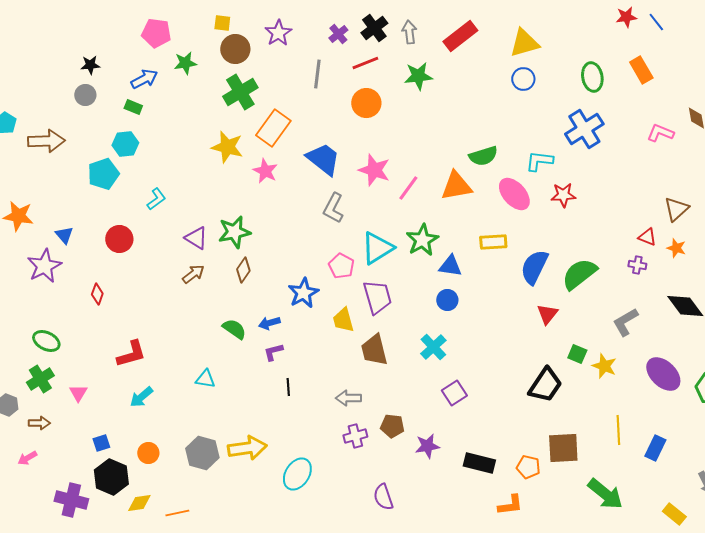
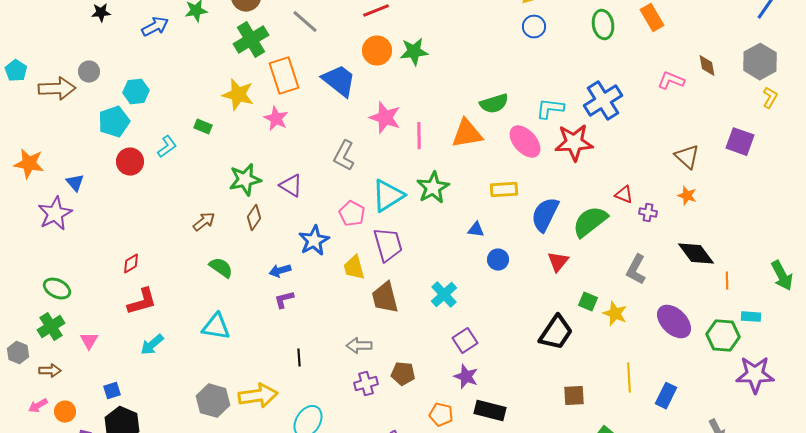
gray line: (317, 74) -> (305, 22), moved, turned -56
green star: (418, 76) -> (414, 52), moved
gray circle: (85, 95) -> (89, 72), moved
green rectangle: (133, 107) -> (203, 127), moved
orange rectangle: (273, 128) -> (284, 76), turned -54
blue cross: (584, 129) -> (603, 101), moved
blue trapezoid: (323, 159) -> (339, 81), moved
pink line: (408, 188) -> (419, 136), turned -36
red star: (563, 195) -> (574, 143), size x1.5
brown triangle: (676, 209) -> (687, 157), turned -36
red triangle: (647, 237) -> (624, 195), moved
purple triangle: (196, 238) -> (291, 186), moved
red circle: (119, 239) -> (130, 162), moved
blue triangle: (450, 266) -> (476, 230), moved, size x0.7
red diamond: (97, 294) -> (131, 264), moved, turned 40
blue circle: (447, 300) -> (498, 260), moved
gray L-shape: (625, 322) -> (636, 270), turned -32
green semicircle: (234, 329) -> (221, 268), moved
cyan triangle: (205, 379) -> (216, 327), size x1.4
black line: (288, 387) -> (299, 358), moved
purple star: (427, 446) -> (466, 377), moved, turned 30
brown square: (563, 448) -> (574, 396), size x0.7
orange circle: (148, 453) -> (65, 412), moved
orange pentagon: (528, 467) -> (441, 415), moved

